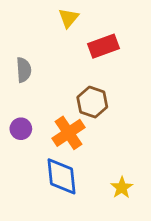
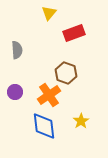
yellow star: (122, 188) -> (81, 121), moved

